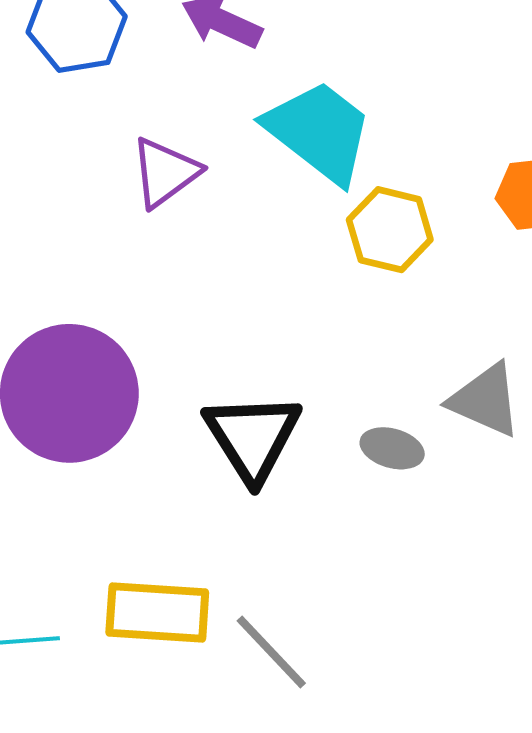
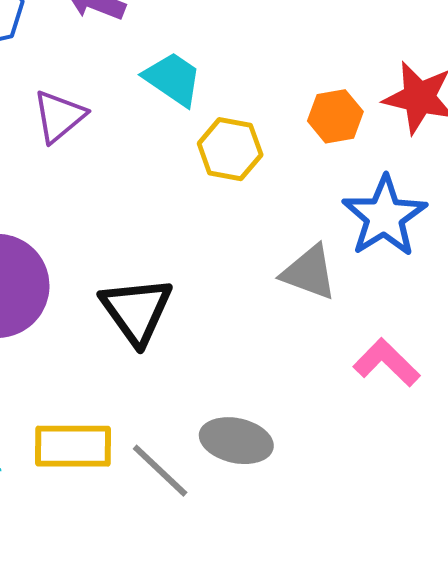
cyan trapezoid: (319, 132) -> (173, 79), size x0.7
gray ellipse: (392, 448) -> (236, 441), moved, size x1.5

